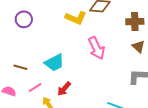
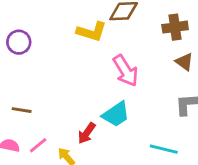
cyan trapezoid: (54, 63) -> (116, 114), moved
pink line: (35, 87) -> (38, 145), moved

